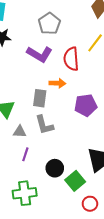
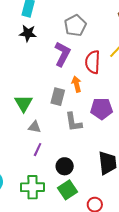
purple L-shape: (40, 54) -> (62, 54), turned -100
orange arrow: (57, 83) -> (77, 84), turned -112
gray L-shape: (44, 125) -> (73, 122), moved
green square: (75, 181) -> (67, 190), moved

